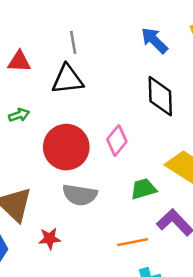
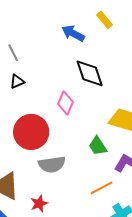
black triangle: (67, 79) -> (17, 81), size x0.6
pink diamond: (117, 140) -> (66, 103), moved
green trapezoid: (143, 189) -> (98, 146), turned -90

